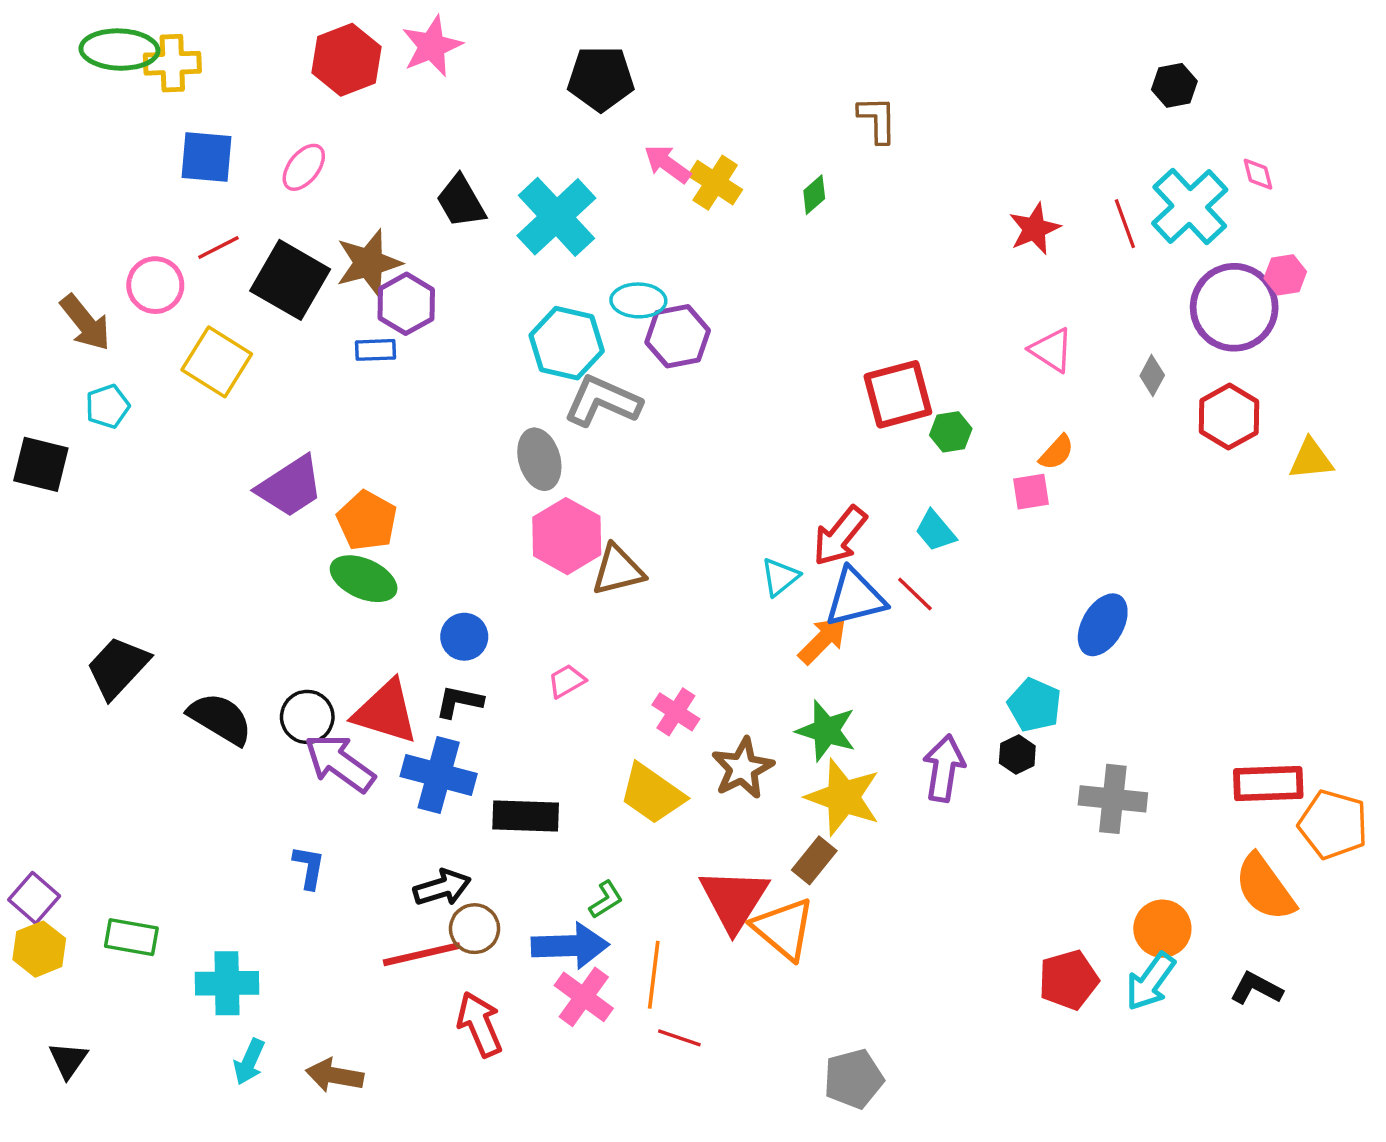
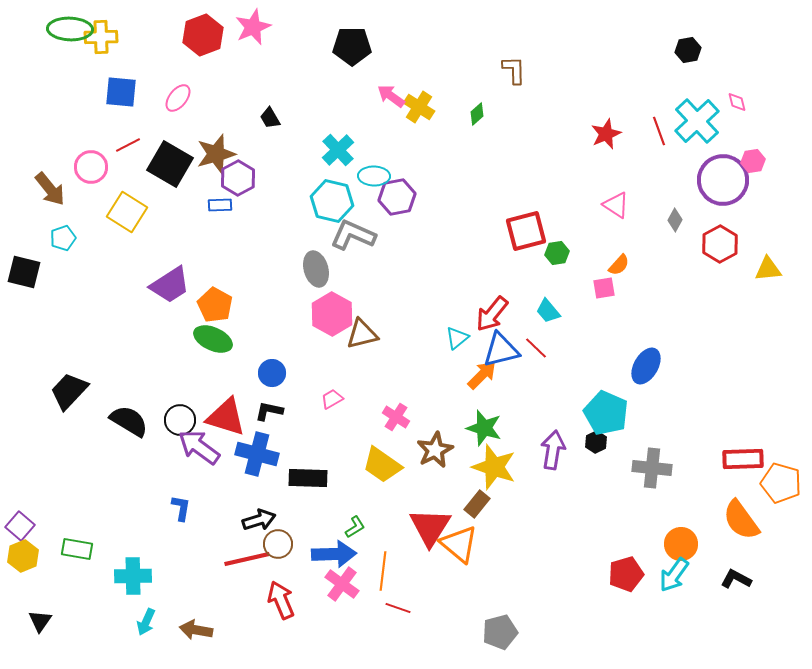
black trapezoid: (461, 201) -> (270, 118), size x0.7
cyan cross: (556, 217) -> (338, 150), moved, size x0.7
cyan pentagon: (1034, 705) -> (606, 413), size x1.4

